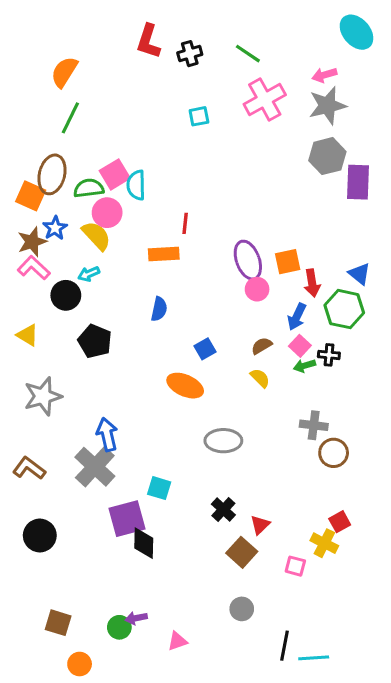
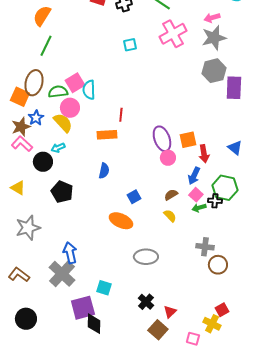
green hexagon: (344, 309) -> (225, 188), moved

